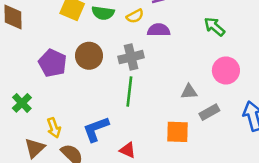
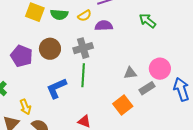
pink circle: (226, 70) -> (160, 69), moved
blue L-shape: (96, 129) -> (56, 88), moved
orange square: (177, 132) -> (123, 105), turned -36

